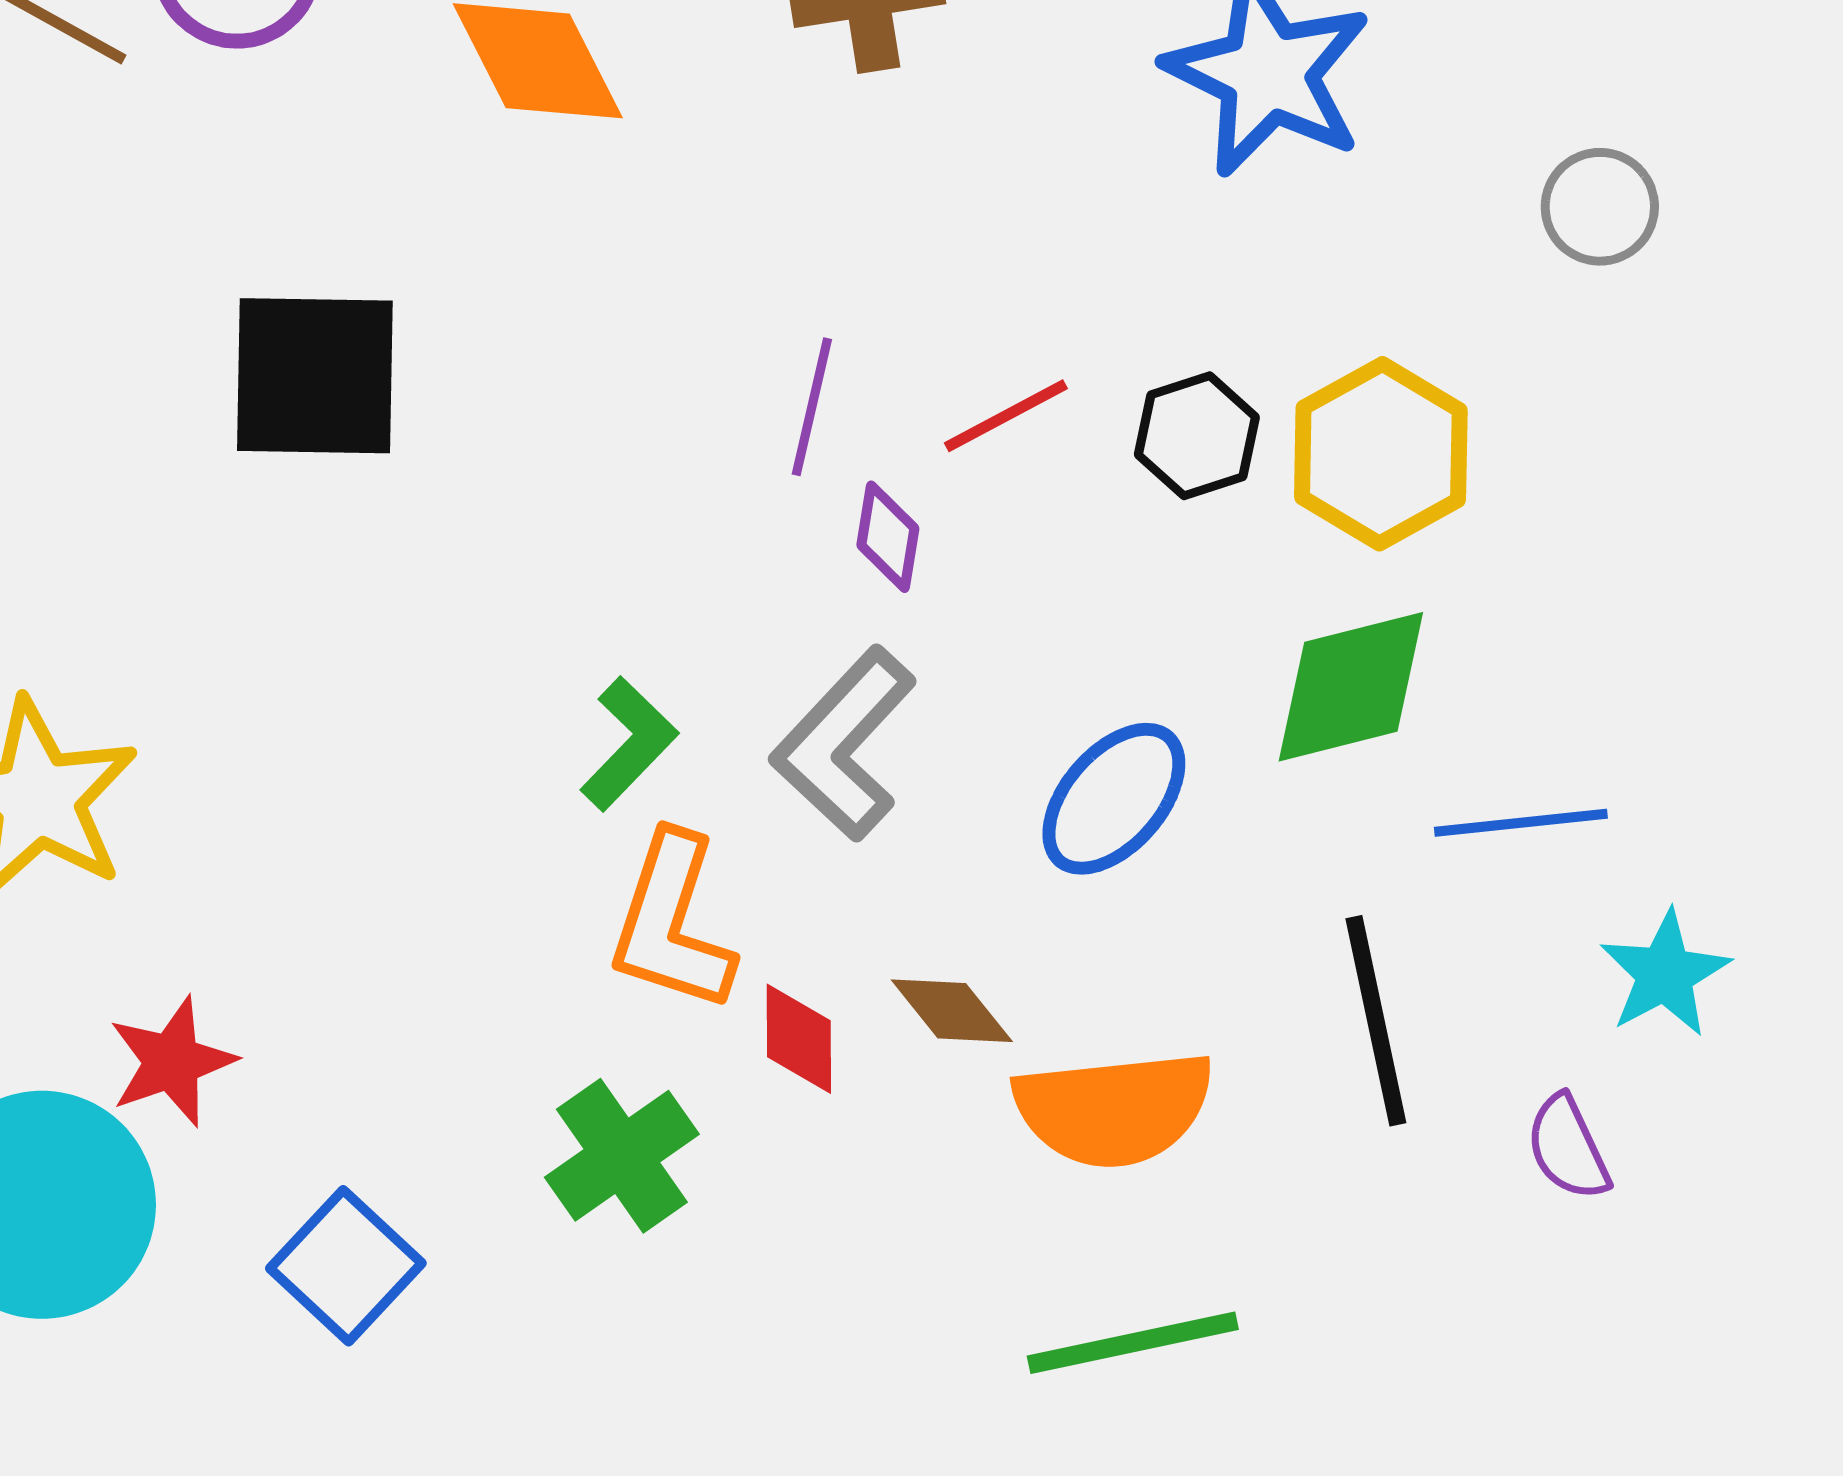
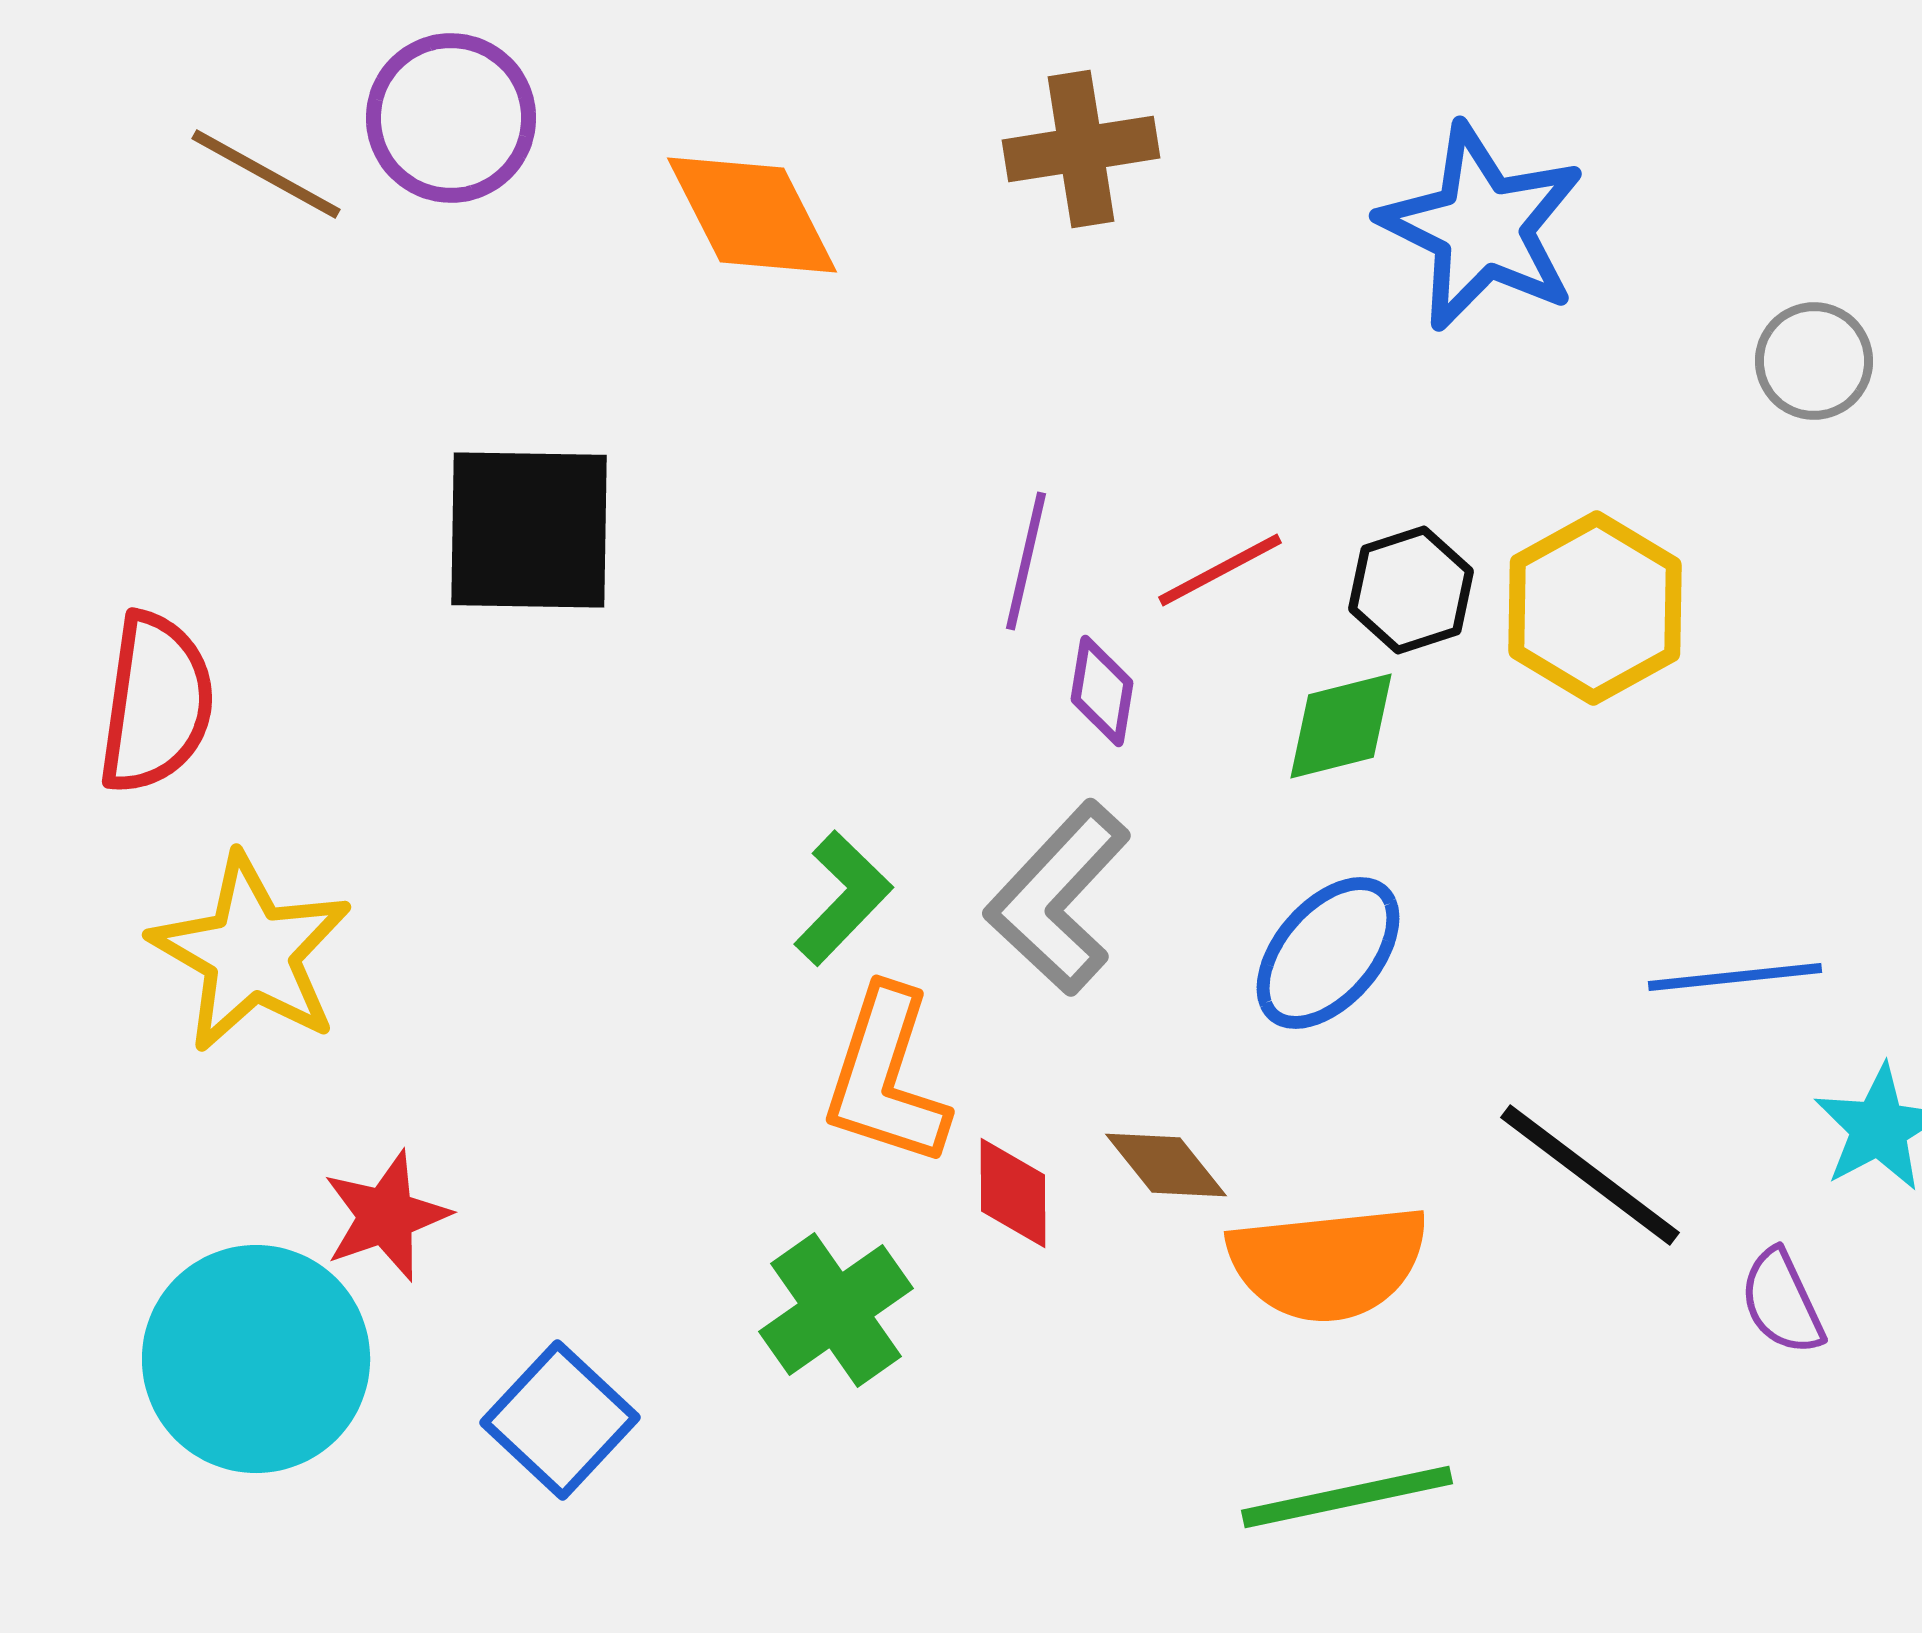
green diamond: (1351, 687) -> (1341, 726), moved, size x0.7
black line: (1376, 1021) -> (1590, 1175), turned -41

